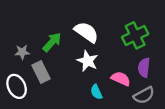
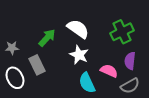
gray star: (22, 52) -> (12, 48), moved
cyan semicircle: (96, 92) -> (87, 83), size x1.5

